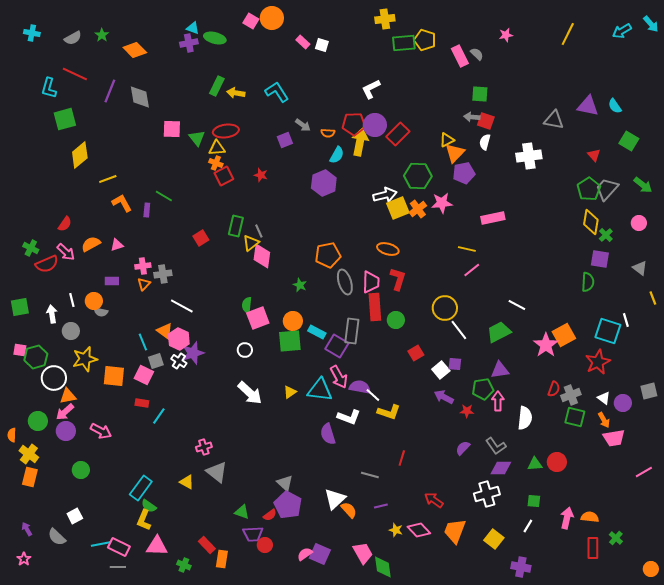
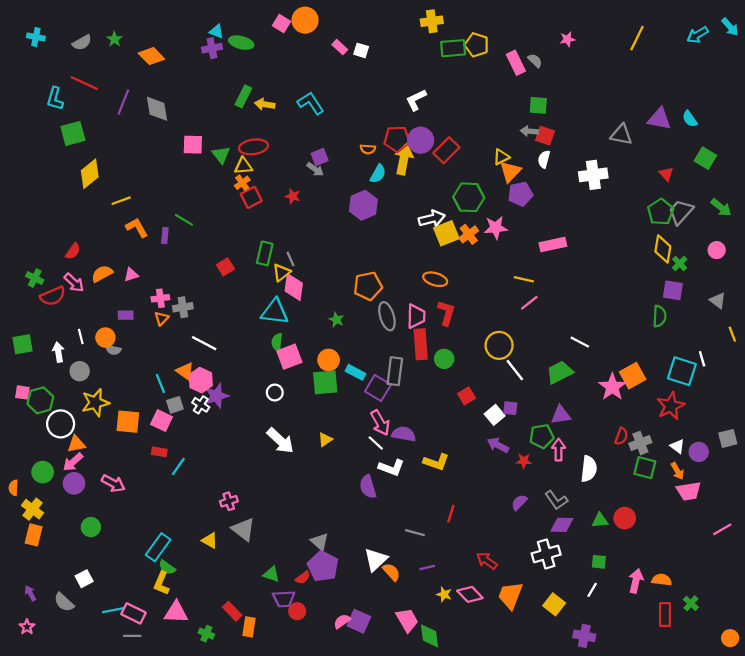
gray arrow: (303, 125) -> (315, 169), moved
orange cross: (216, 163) -> (242, 183), turned 32
cyan triangle: (320, 390) -> (275, 312), moved
white line: (373, 395) -> (376, 443), moved

